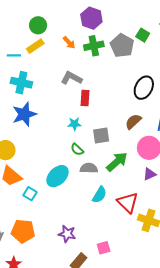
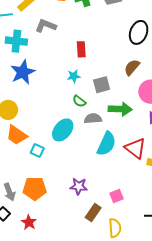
gray L-shape: (71, 78) -> (46, 26), moved
green arrow: (117, 162) -> (120, 109), turned 50
cyan semicircle: (99, 195) -> (106, 144), size x1.4

